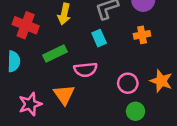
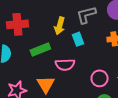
yellow arrow: (64, 14) -> (60, 26), moved
red cross: (26, 25) -> (17, 24), turned -30

